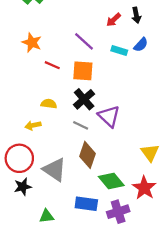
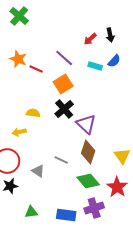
red line: (52, 65) -> (36, 69), moved
orange square: (83, 71) -> (63, 84), turned -36
gray line: (81, 125) -> (61, 160), moved
brown diamond: (87, 155) -> (88, 152), moved
gray triangle: (55, 170) -> (38, 171), size x0.6
blue rectangle: (86, 204) -> (66, 215), moved

